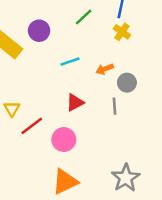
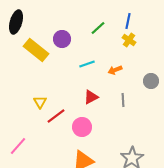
gray circle: (127, 83) -> (151, 81), moved

